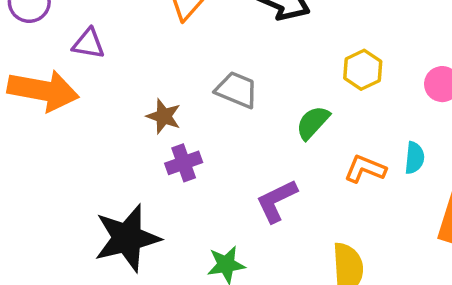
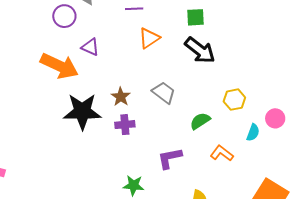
cyan semicircle: (414, 158) -> (253, 132), moved
black star: (127, 238) -> (82, 112), moved

